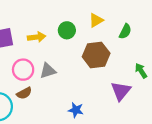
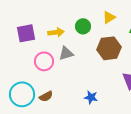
gray triangle: (48, 71) -> (66, 53), moved
brown semicircle: (24, 93) -> (46, 96), moved

